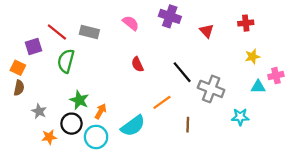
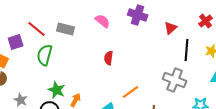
red cross: (246, 23) -> (206, 21), turned -32
red triangle: (207, 31) -> (171, 28), turned 32
red semicircle: (137, 64) -> (109, 58), turned 32
black line: (182, 72) -> (187, 50), moved, turned 45

